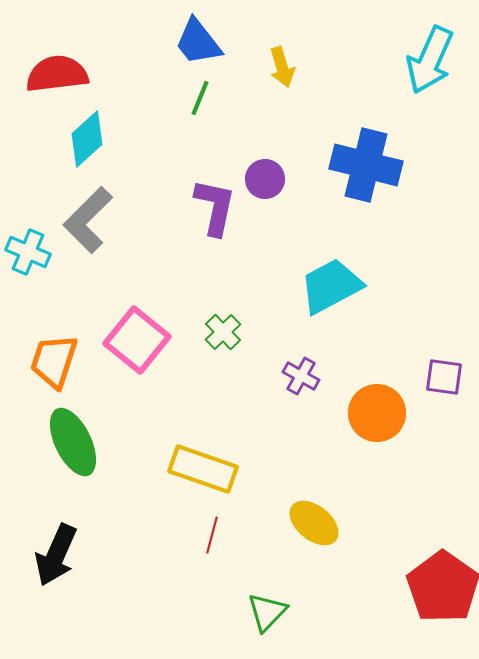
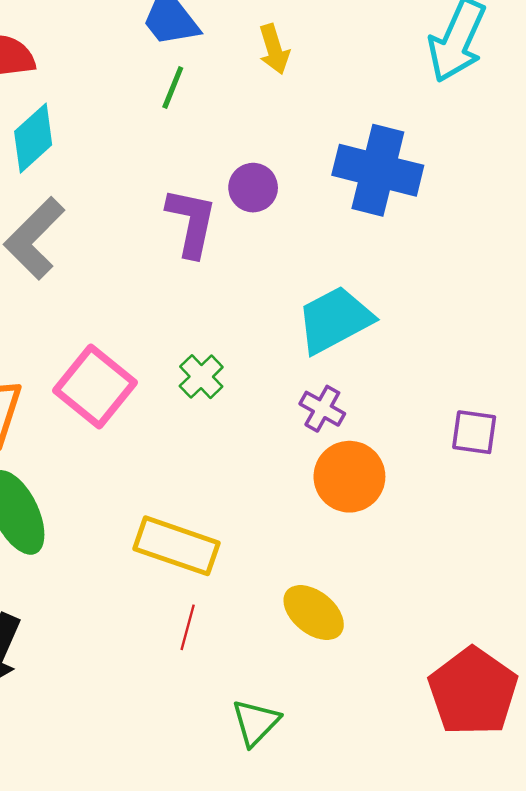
purple cross: (301, 376) -> (322, 409), moved
orange circle: (377, 413) -> (349, 477), moved

